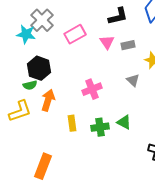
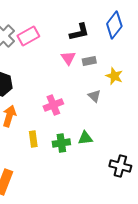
pink rectangle: (75, 34) -> (28, 36), moved
green triangle: (124, 122) -> (85, 138), turned -35

